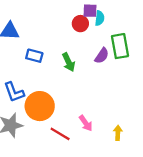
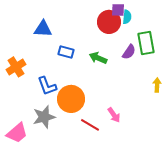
red circle: (80, 24) -> (109, 22), size x1.5
green arrow: (69, 62) -> (98, 58), turned 138
yellow arrow: (118, 133) -> (157, 85), moved

